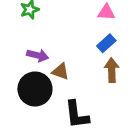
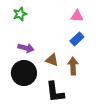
brown arrow: (112, 70) -> (73, 66), moved
brown triangle: (61, 71) -> (52, 60), moved

